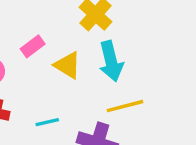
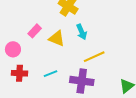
cyan arrow: (111, 61) -> (82, 32), size x0.7

